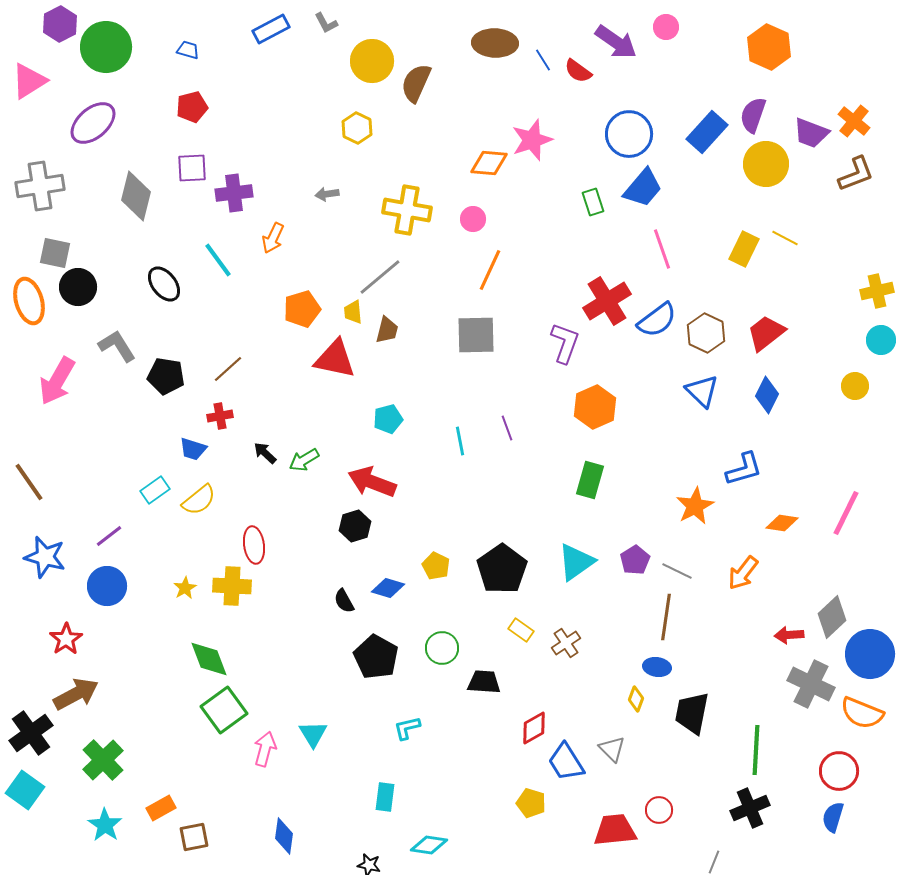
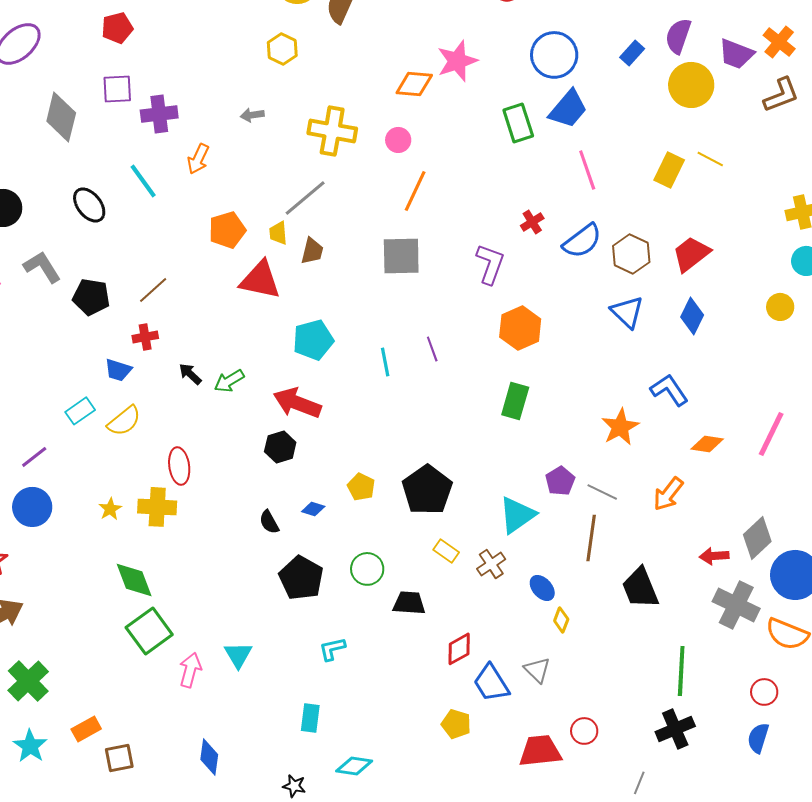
blue rectangle: (707, 132) -> (632, 53), size x0.6
green rectangle: (593, 202) -> (518, 123), size x1.4
red cross: (607, 301) -> (532, 222), size x0.5
cyan pentagon: (388, 419) -> (313, 340), size x1.4
blue L-shape: (744, 469) -> (669, 390), turned -108
cyan triangle: (576, 562) -> (517, 515), moved
blue diamond: (388, 588) -> (313, 509), size x0.7
blue ellipse: (657, 667) -> (542, 588), moved, turned 40
black trapezoid: (692, 713) -> (640, 588), moved, turned -33
red circle: (839, 771) -> (764, 692), size x0.7

